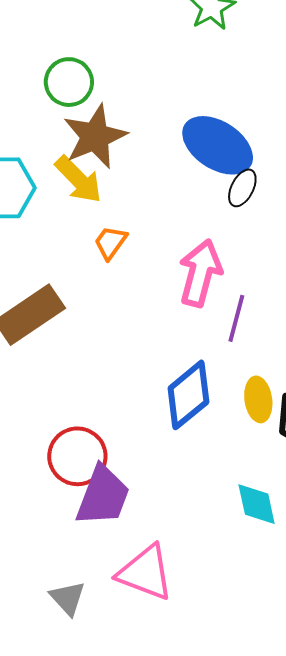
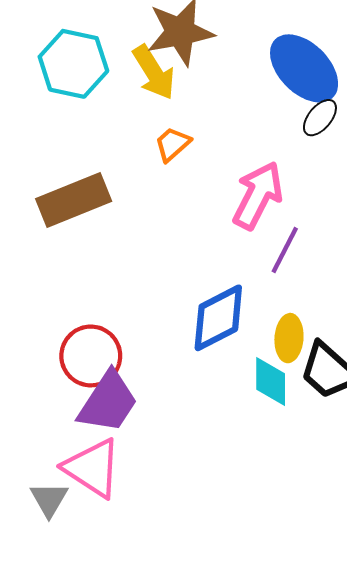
cyan diamond: (257, 504) -> (271, 382), moved
pink triangle: (145, 573) -> (92, 468), moved

